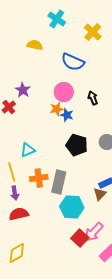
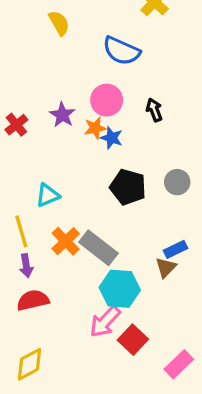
yellow semicircle: (35, 45) -> (59, 23), turned 49
purple star: (23, 90) -> (62, 115), moved
orange cross: (39, 178) -> (66, 241), turned -36
gray rectangle: (59, 182) -> (98, 248), turned -65
pink arrow: (94, 232) -> (105, 322), moved

